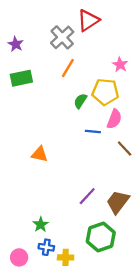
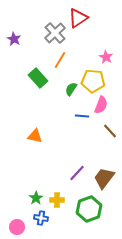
green rectangle: (21, 78) -> (38, 78), moved, turned 60
yellow cross: (66, 257) -> (57, 200), moved

